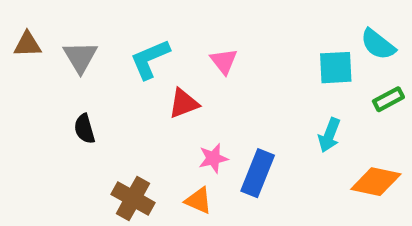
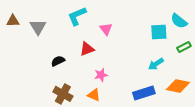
cyan L-shape: (150, 59) -> (77, 16), moved
black semicircle: (84, 129) -> (58, 61), moved, turned 80
cyan arrow: (329, 135) -> (156, 64), turned 35
blue rectangle: (258, 173) -> (144, 93), moved, turned 50

